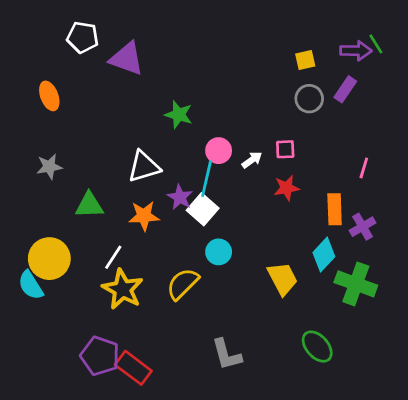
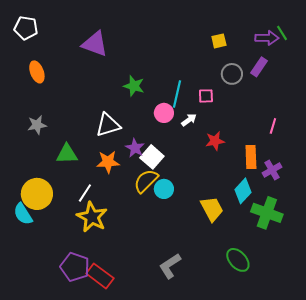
white pentagon: (83, 37) -> (26, 28), moved
yellow square: (305, 60) -> (219, 41), moved
pink square: (285, 149) -> (206, 96), moved
cyan line: (207, 179) -> (177, 94), moved
yellow semicircle: (183, 284) -> (146, 181), moved
gray L-shape: (227, 355) -> (170, 266), turned 72

